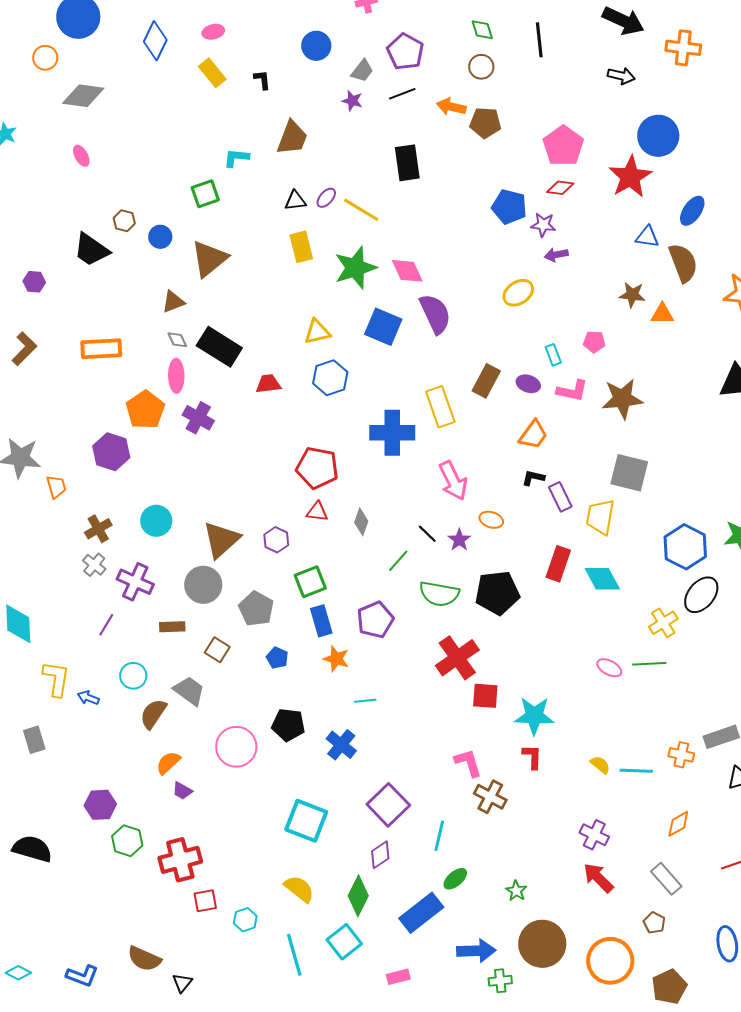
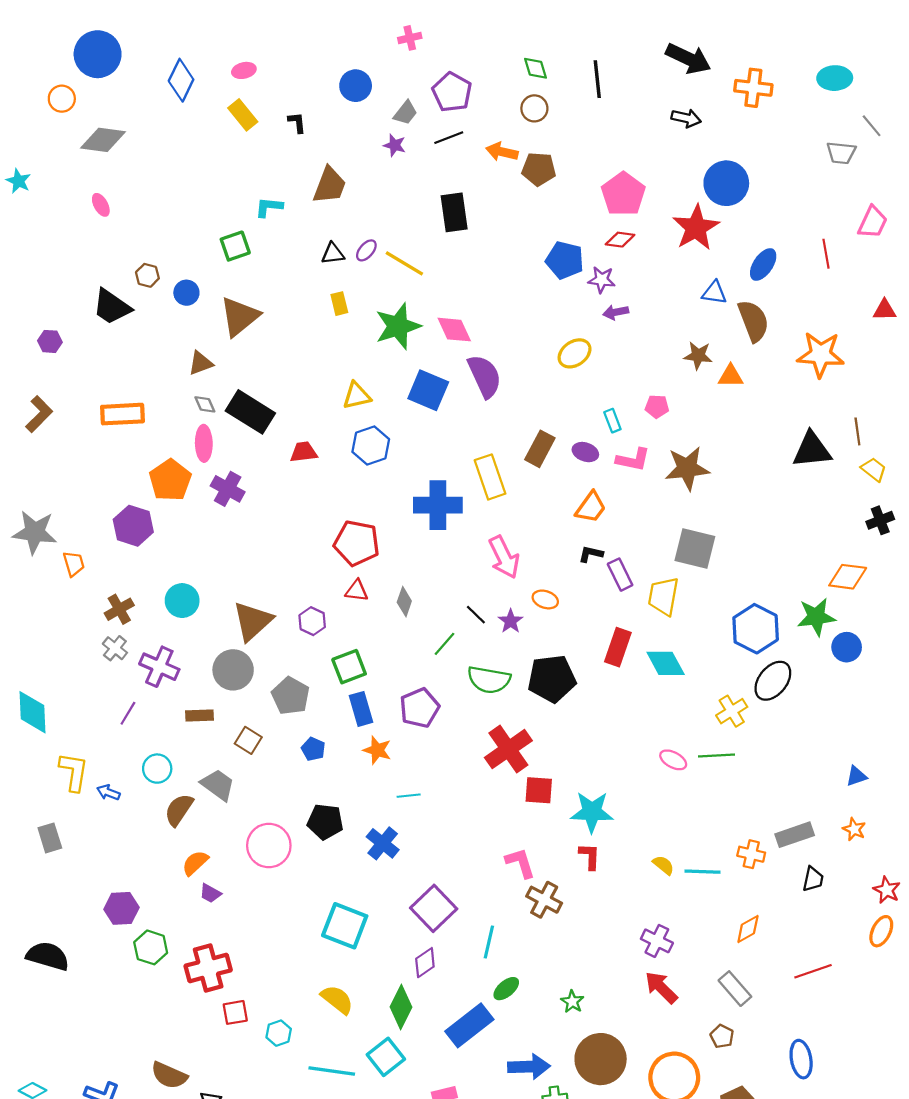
yellow rectangle: (301, 247) -> (339, 304), size x0.7
cyan line: (294, 955) -> (332, 1071), turned -66

